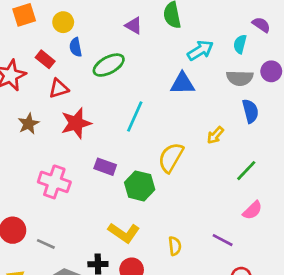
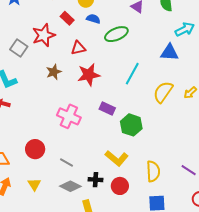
blue semicircle: (76, 47) -> (93, 19), turned 112
red rectangle: (45, 59) -> (67, 18), moved
yellow semicircle: (171, 158) -> (163, 92), moved
gray line: (46, 244) -> (67, 163), moved
yellow semicircle: (175, 246) -> (153, 171), size x1.5

